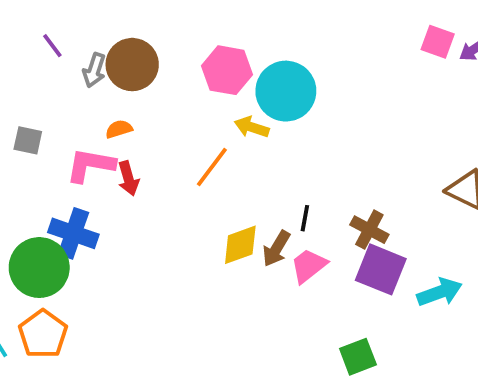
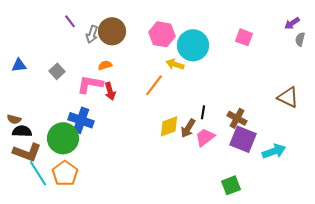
pink square: (438, 42) -> (244, 37), moved
gray square: (28, 140) -> (57, 71), turned 35

